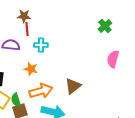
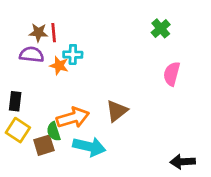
brown star: (24, 16) -> (38, 33), moved
orange star: (31, 69) -> (59, 66), moved
green semicircle: (16, 100) -> (54, 131), moved

